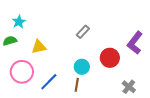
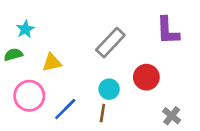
gray rectangle: (83, 32) -> (110, 43), size x1.6
purple L-shape: (135, 43) -> (168, 31), moved, turned -40

